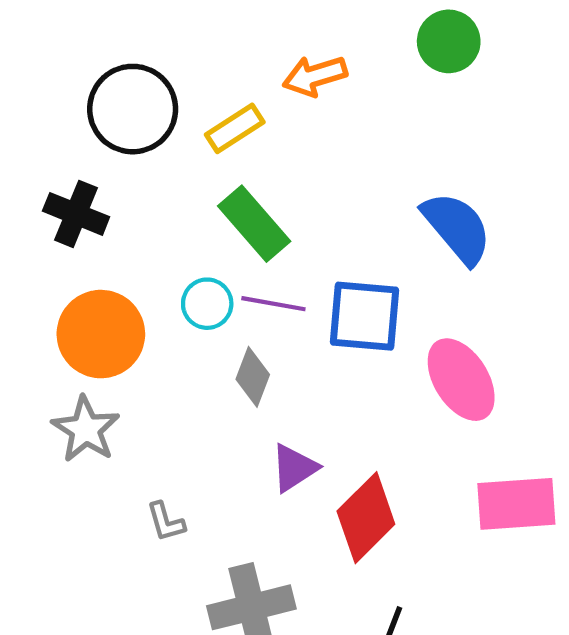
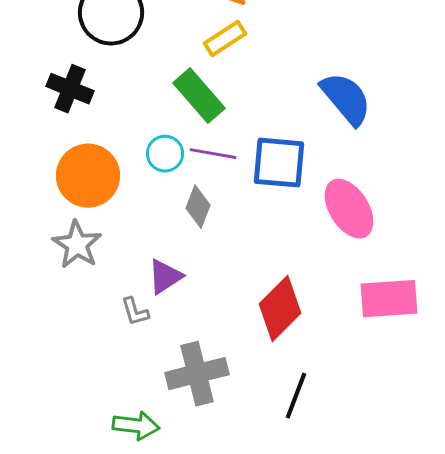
yellow rectangle: (235, 128) -> (225, 39), moved
purple triangle: (294, 468) -> (165, 277), moved

